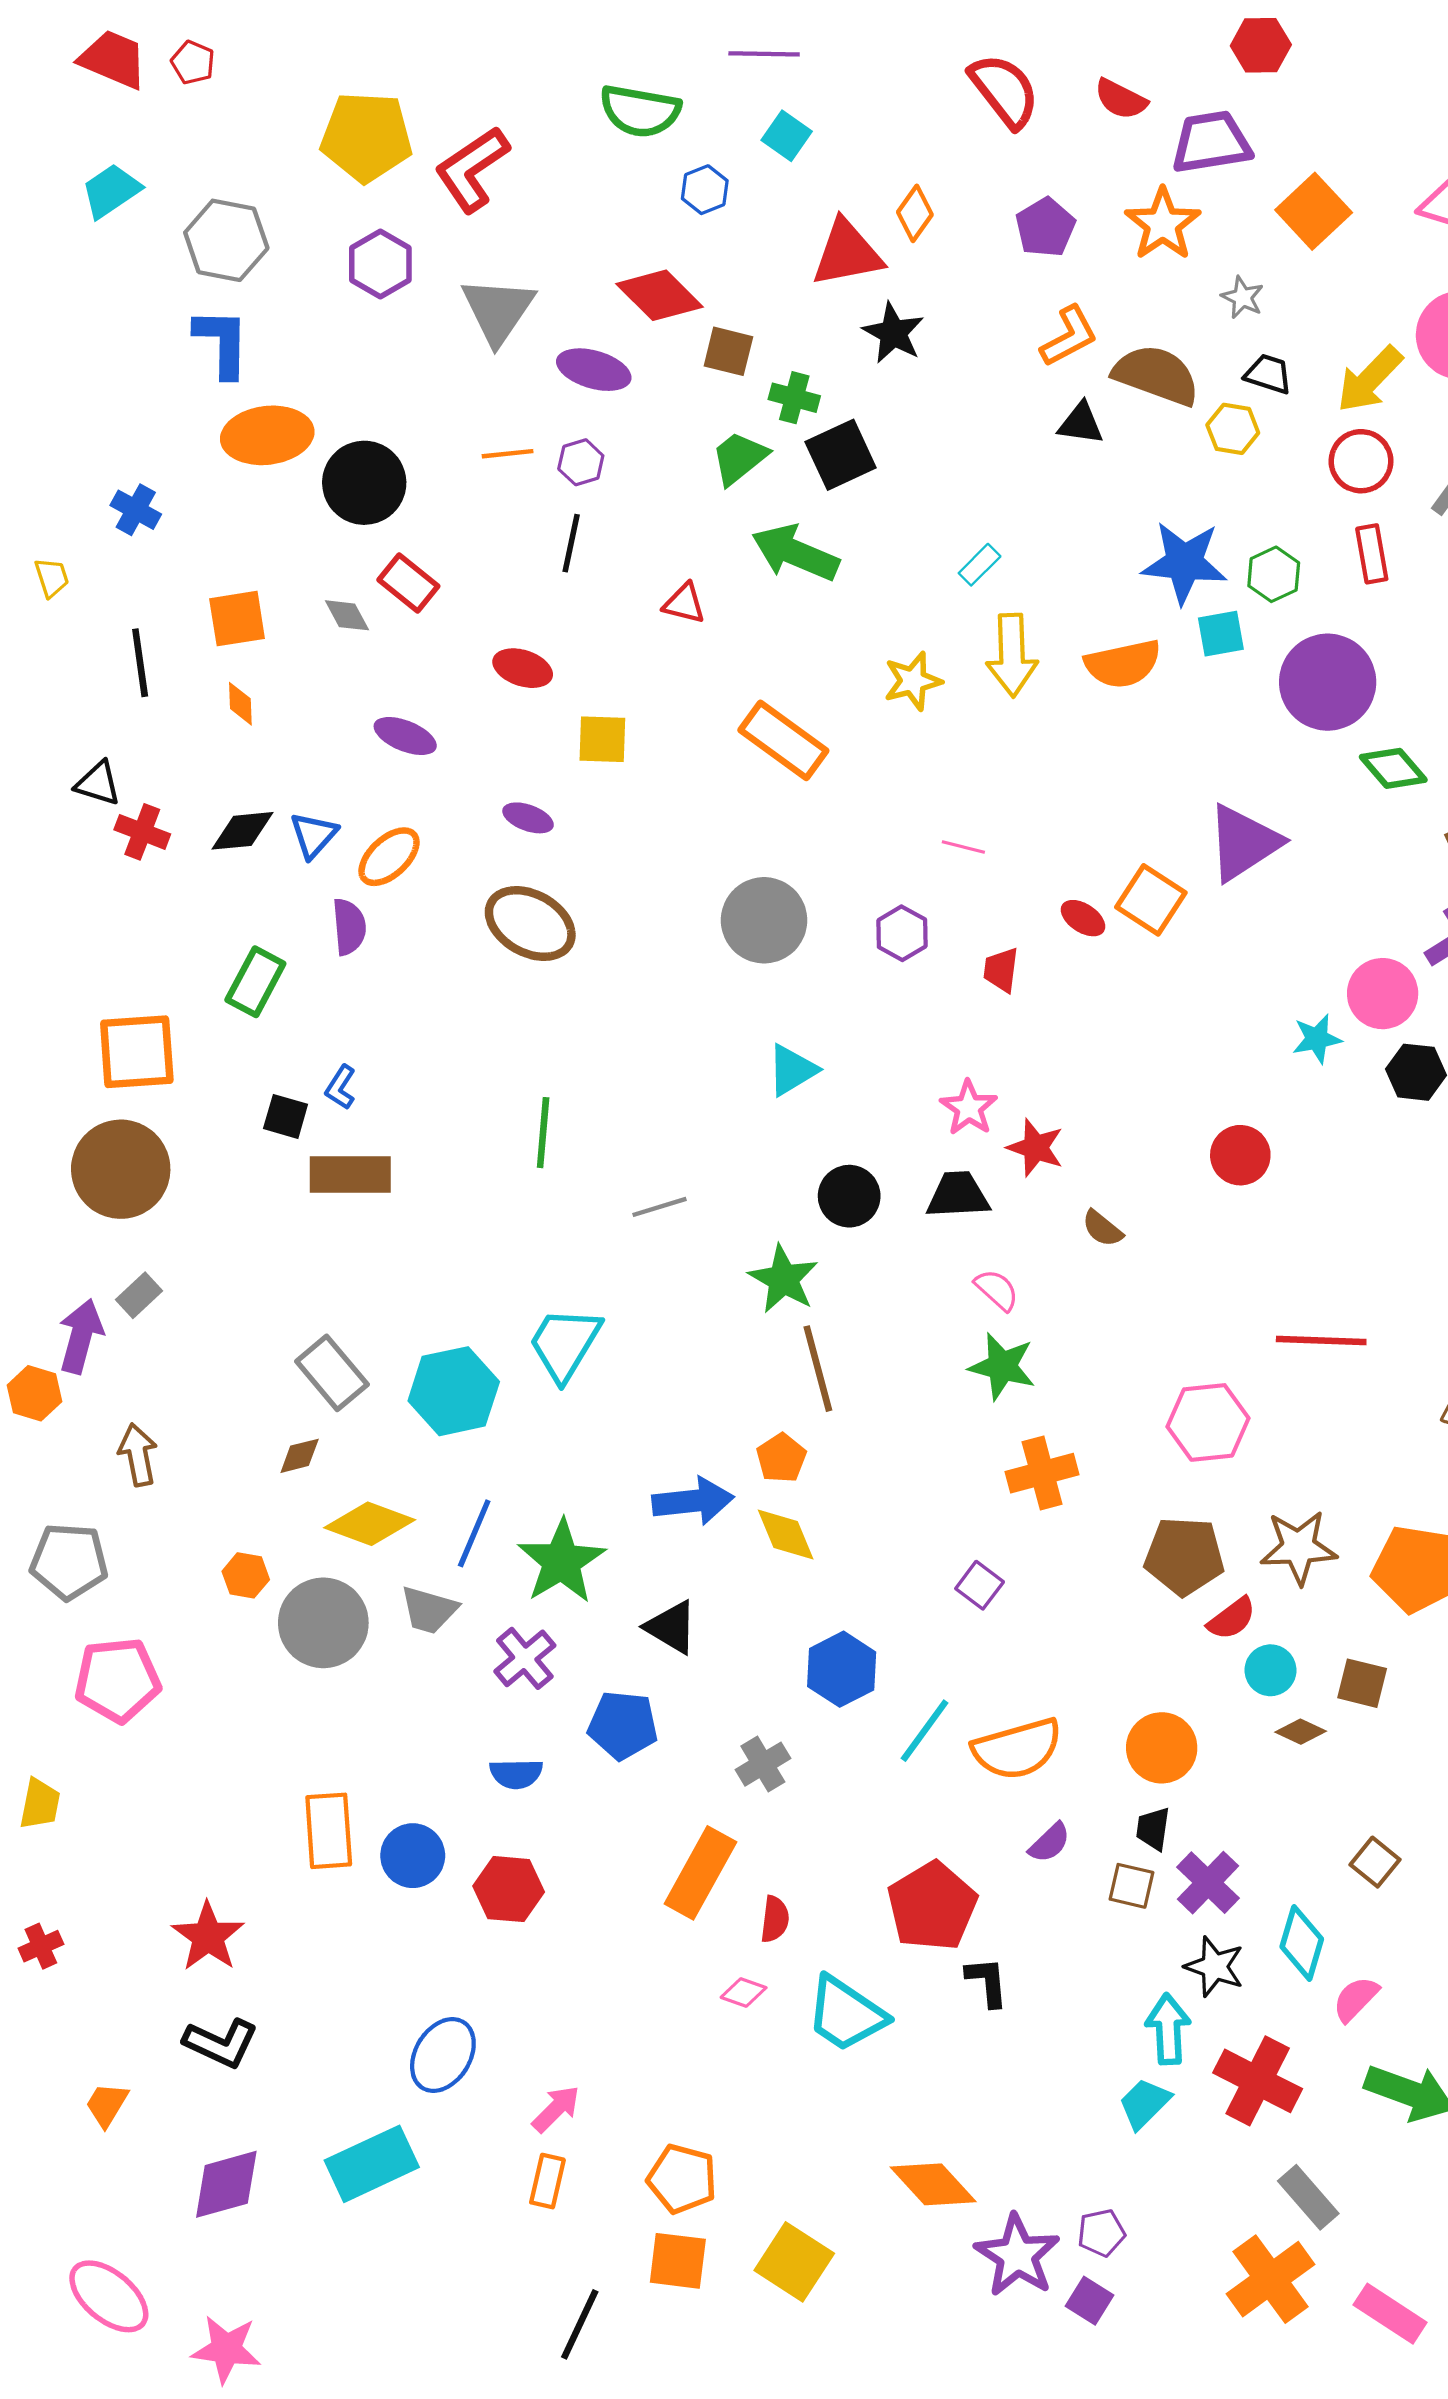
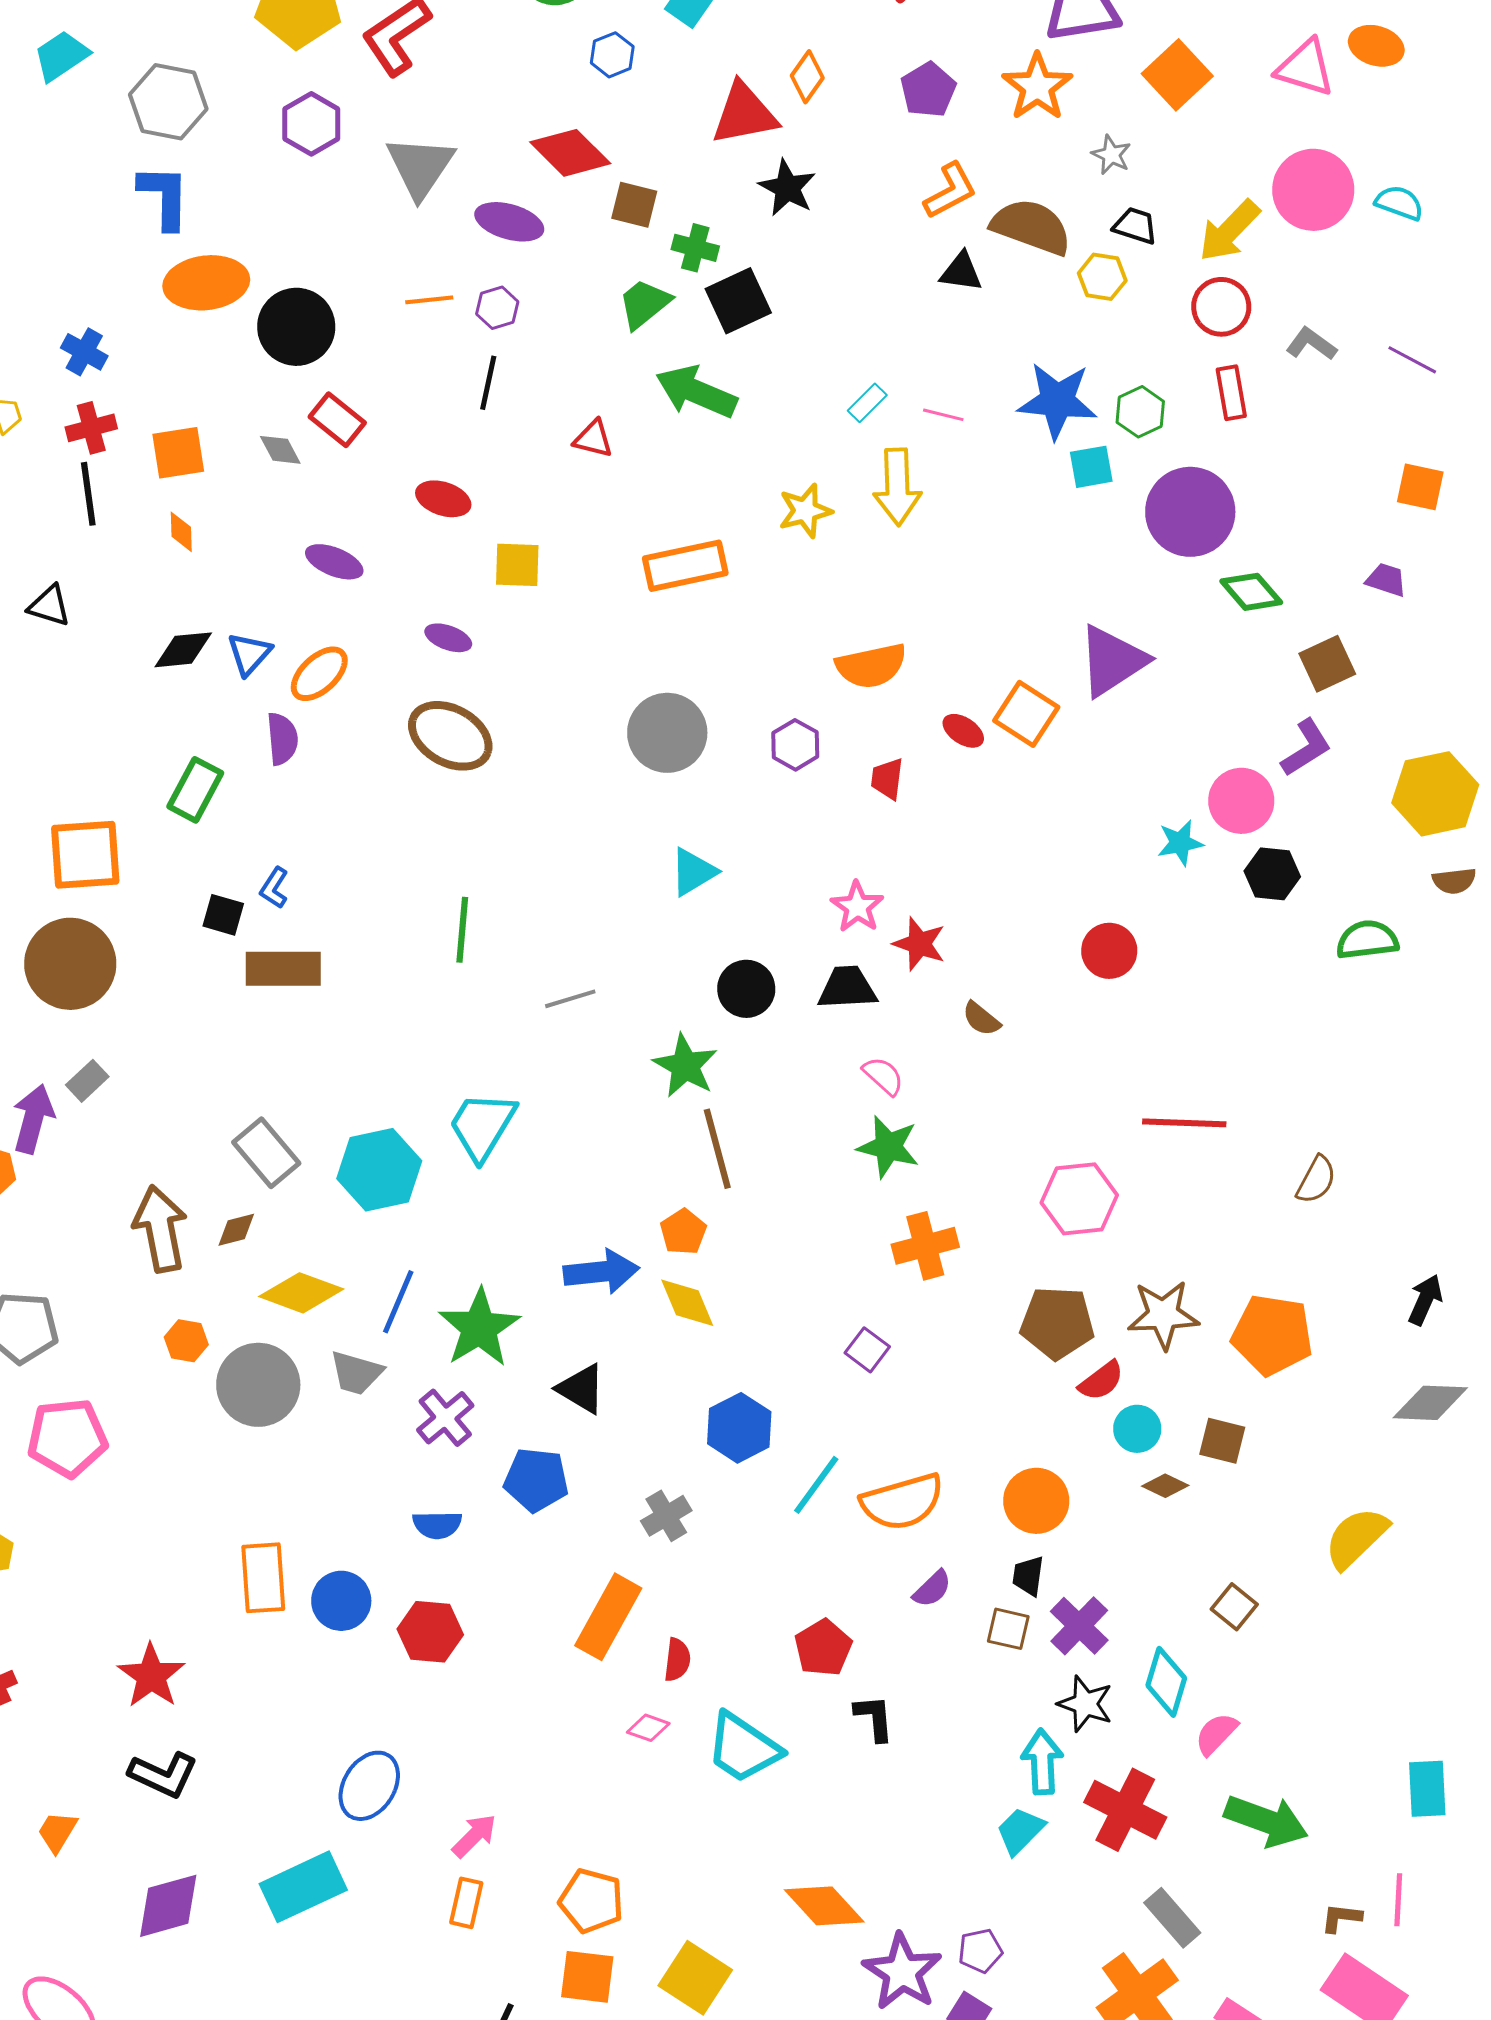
orange semicircle: (1123, 664) -> (871, 666), moved
orange rectangle: (783, 740) -> (685, 566), turned -48
red cross: (142, 832) -> (91, 428), moved, turned -36
pink line: (963, 847) -> (943, 415), moved
brown arrow: (138, 1455) -> (160, 1229), moved, size x1.5
red pentagon: (932, 1906) -> (823, 1648), size x0.7

